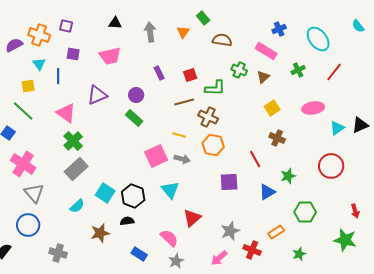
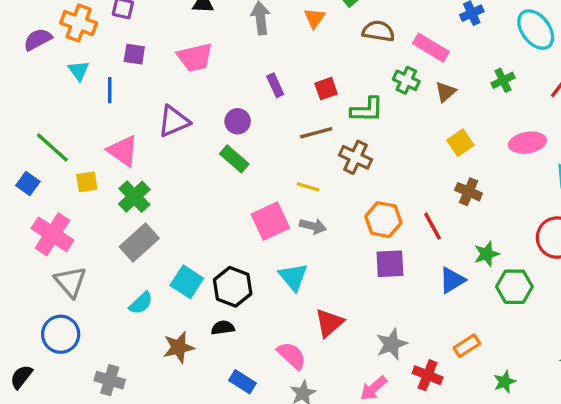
pink rectangle: (266, 51) -> (431, 48), moved
yellow square: (28, 86) -> (87, 182), moved
orange hexagon: (213, 145) -> (383, 220), moved
green hexagon: (305, 212) -> (514, 287), moved

